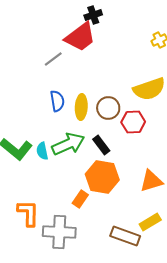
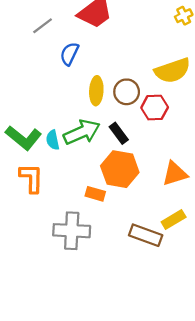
gray line: (53, 59) -> (43, 26), moved
blue semicircle: (57, 101) -> (69, 54), moved, turned -145
orange rectangle: (80, 199) -> (95, 194), turned 72
orange L-shape: (28, 213) -> (31, 178), moved

